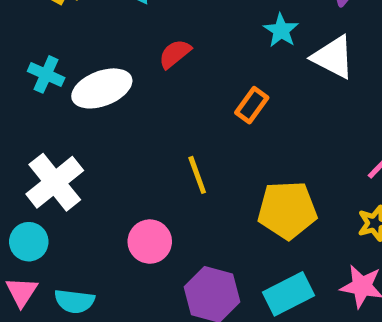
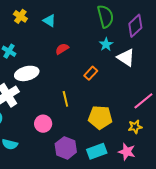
white ellipse: (102, 88) -> (27, 73), moved

